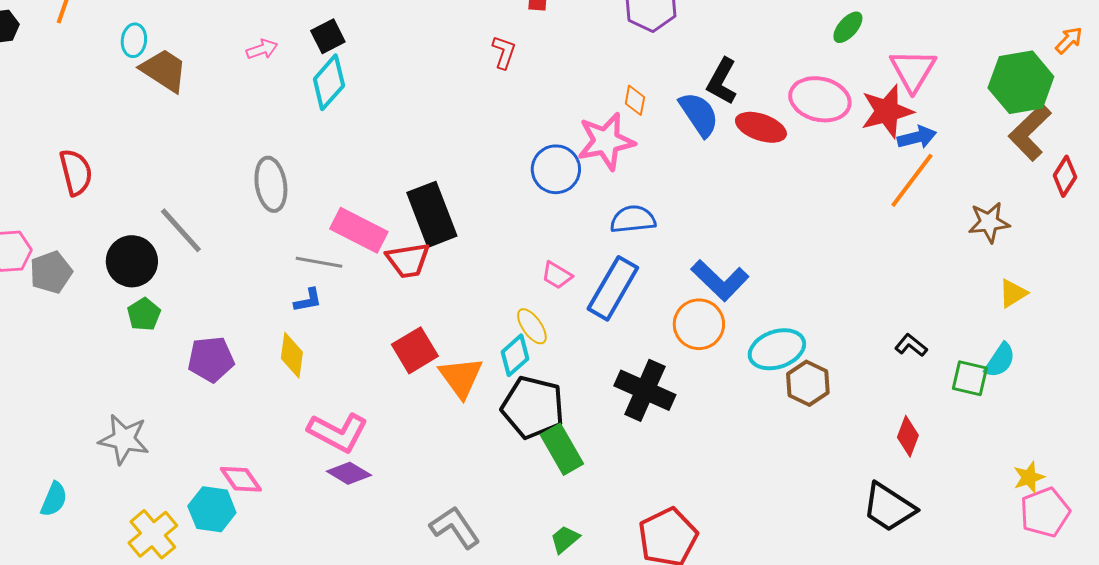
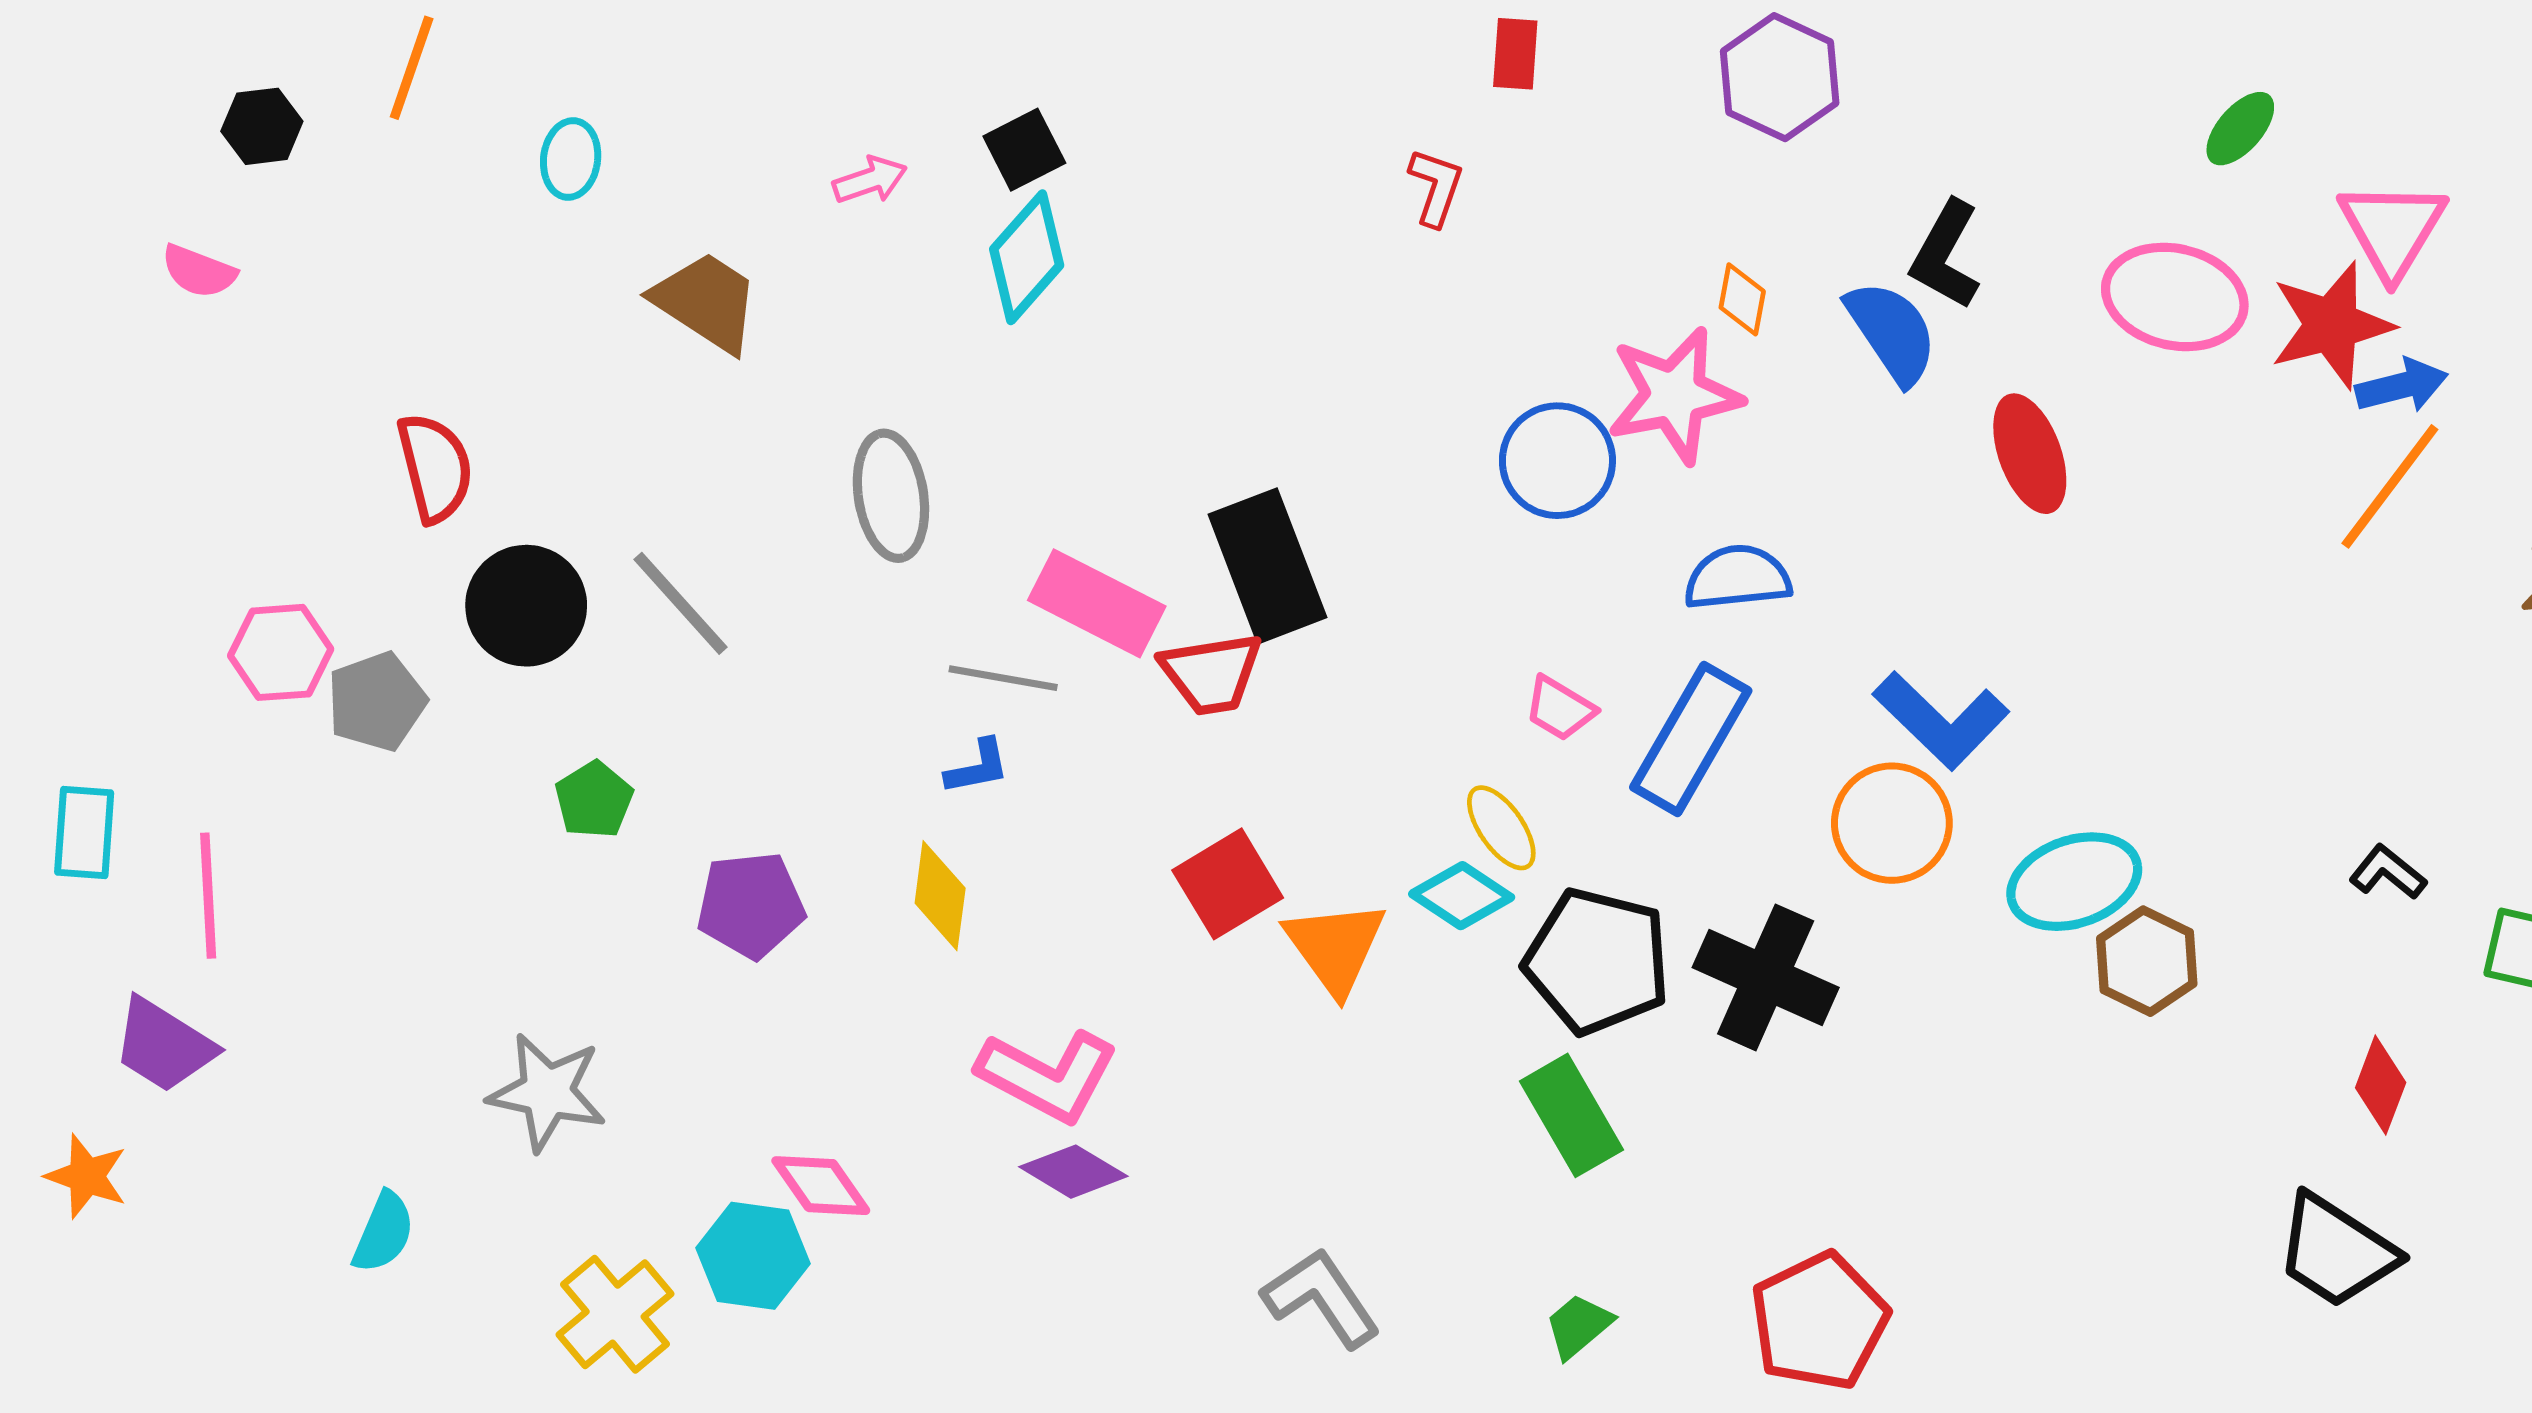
brown trapezoid: (164, 70) -> (706, 302), moved
red ellipse: (761, 127) -> (2030, 454), moved, turned 51
black circle: (132, 261) -> (526, 606), moved
cyan diamond: (515, 355) -> (1462, 896), turned 75
black pentagon: (533, 407) -> (1597, 961), moved

